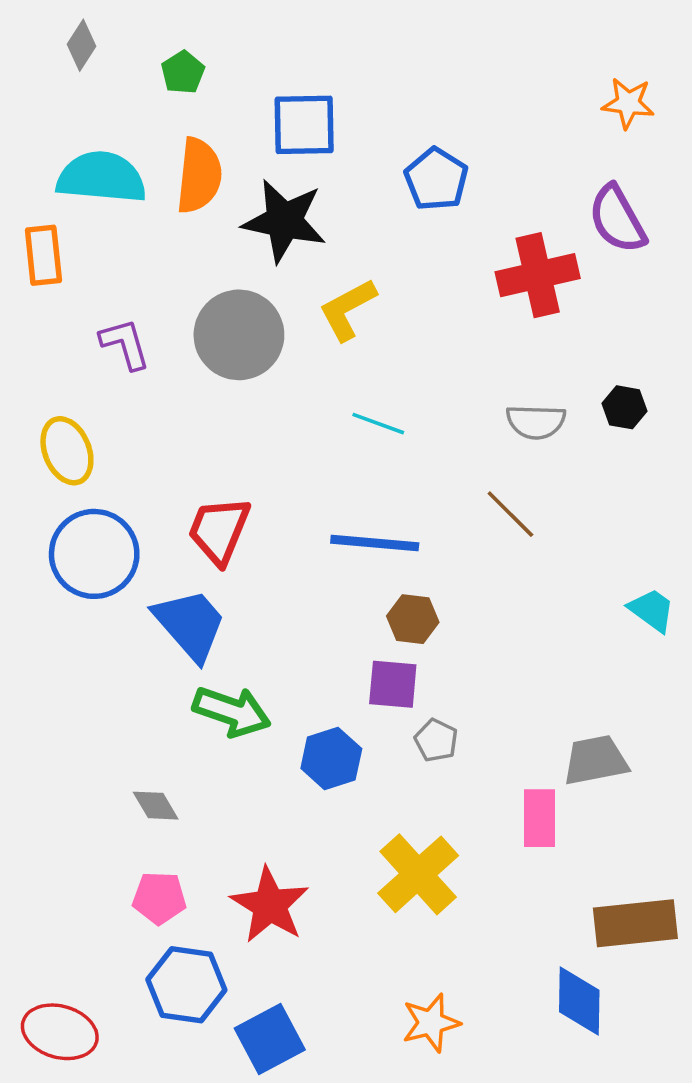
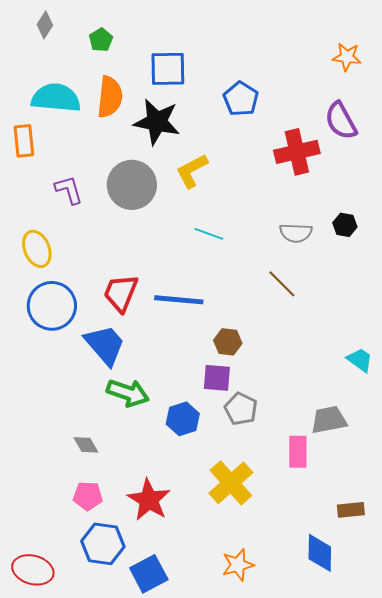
blue line: (375, 543) -> (179, 300), moved
cyan trapezoid: (652, 610) -> (360, 360), moved
gray pentagon: (436, 740) -> (241, 409), size x1.4
brown rectangle: (635, 923) -> (351, 510), size x0.6

